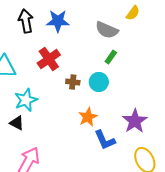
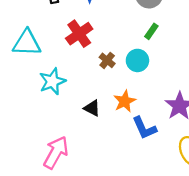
brown cross: (73, 82) -> (107, 60), turned 32
black triangle: (17, 123) -> (92, 108), moved

